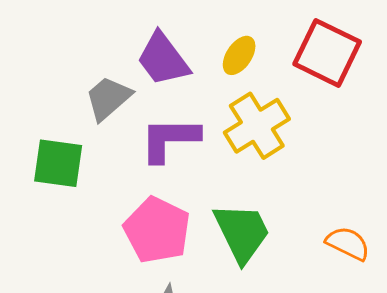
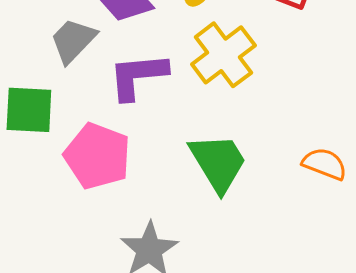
pink pentagon: (157, 230) -> (97, 156), moved

